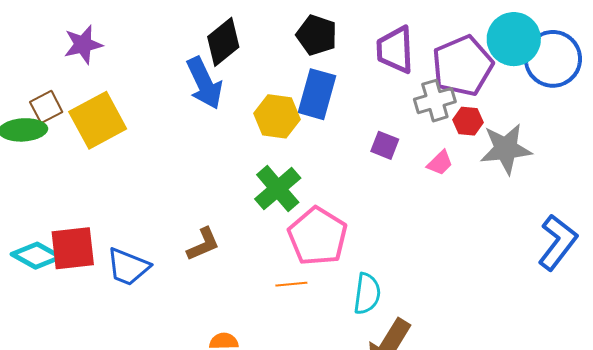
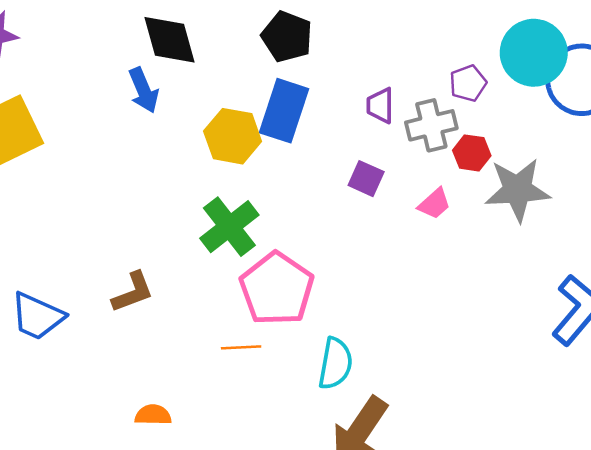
black diamond: (223, 42) -> (170, 40), turned -69
purple trapezoid: (395, 50) -> (380, 106), moved, size x0.6
purple pentagon: (462, 66) -> (468, 83), size x0.5
blue arrow: (204, 83) -> (144, 90), size x0.7

